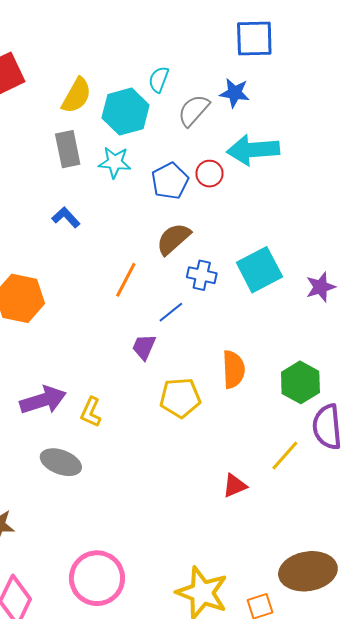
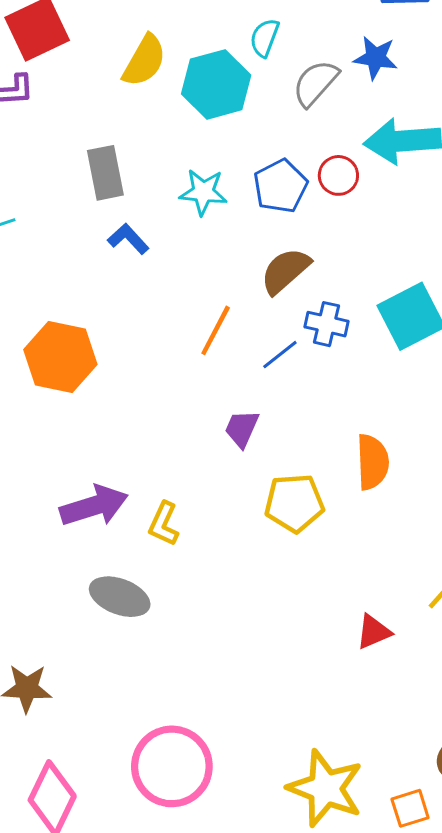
gray rectangle: (68, 149) -> (105, 173), moved
cyan star: (115, 162) -> (203, 192), moved
blue line: (171, 312) -> (280, 355), moved

